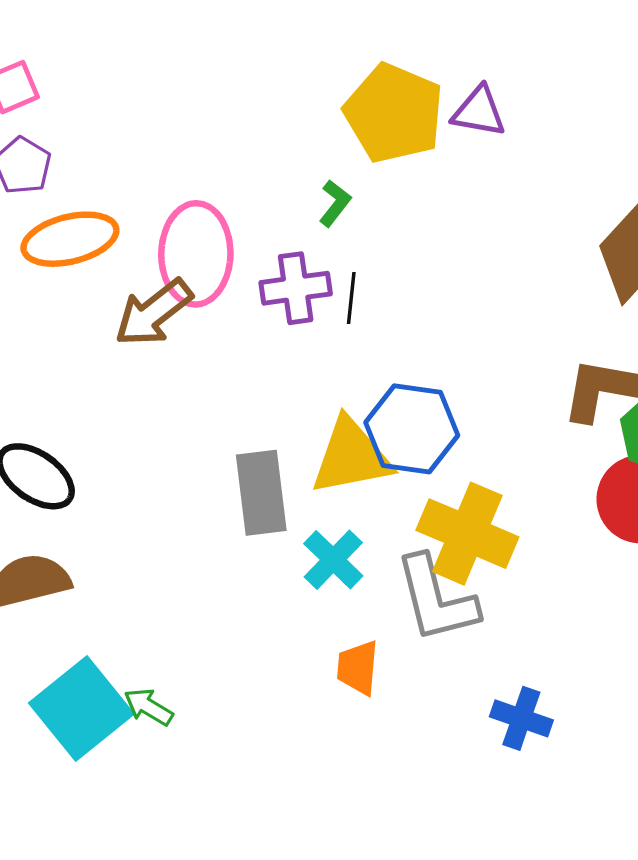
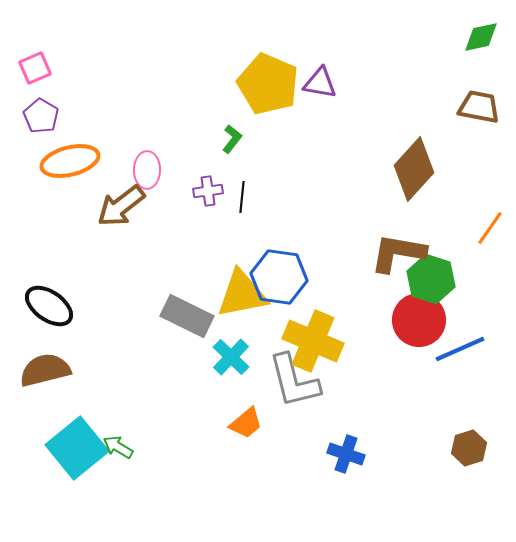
pink ellipse: (196, 254) -> (147, 170), size x0.6
purple cross: (296, 288) -> (208, 191), size x0.7
gray rectangle: (261, 493) -> (187, 316), turned -57
orange trapezoid: (358, 668) -> (246, 423), turned -135

